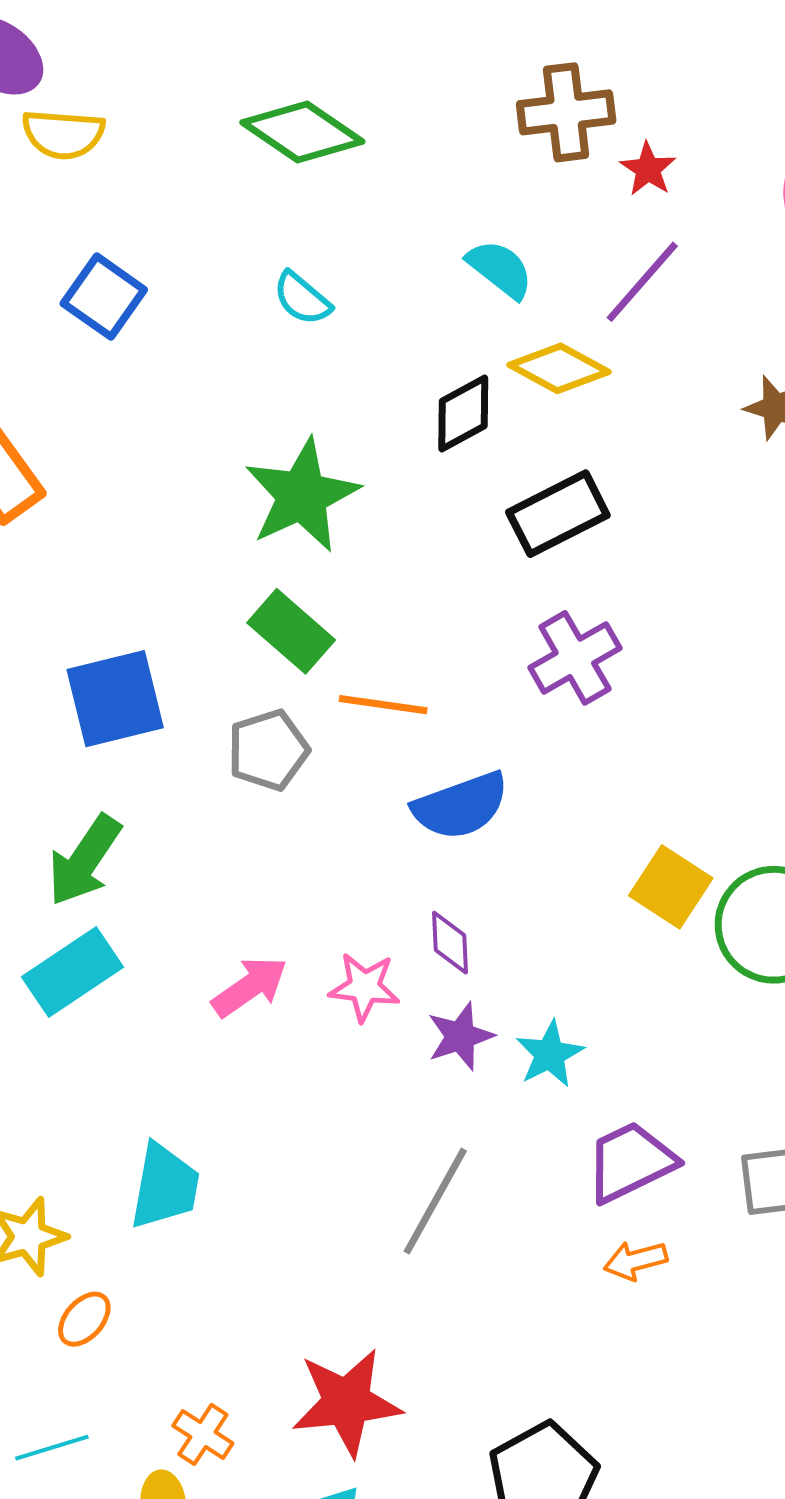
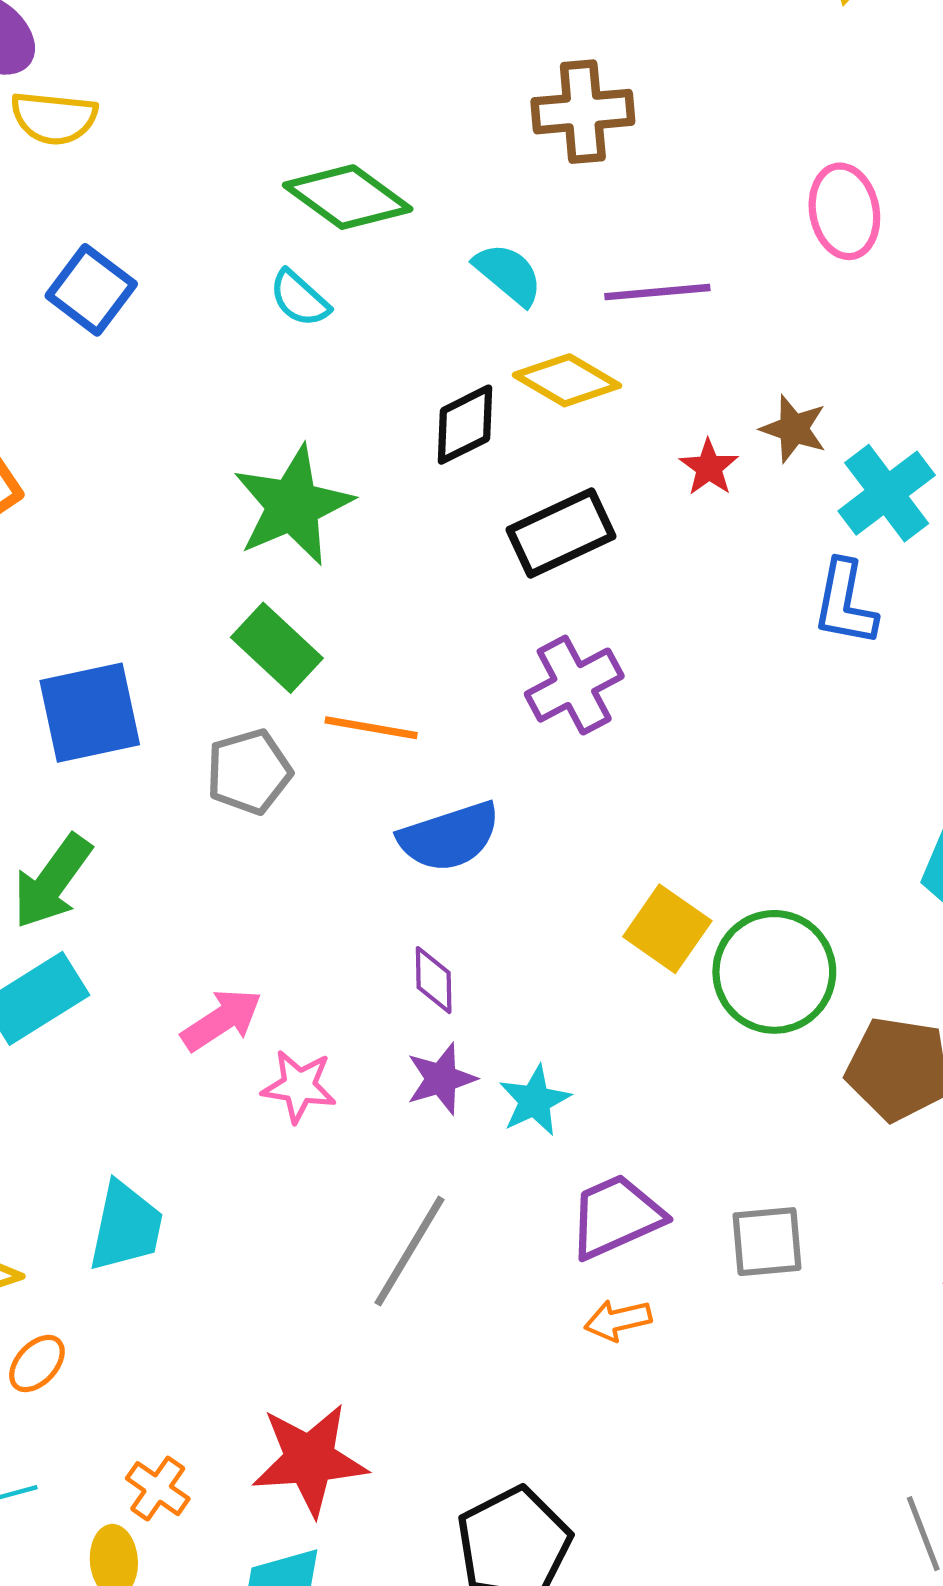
green diamond: (302, 132) -> (348, 197), moved
red star: (648, 169) -> (709, 467), moved
purple line: (642, 282) -> (657, 292), turned 42
pink star: (364, 987) -> (299, 1086), moved

